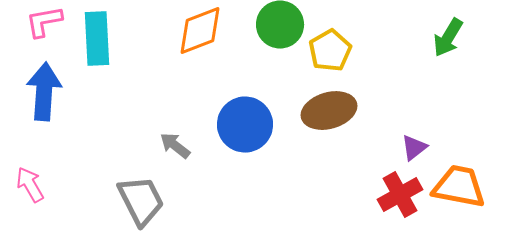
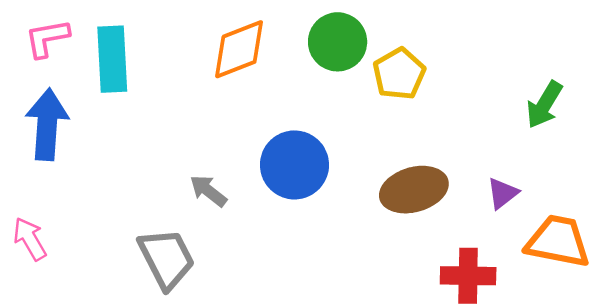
green arrow: (448, 38) -> (544, 105), moved
brown ellipse: (329, 111) -> (414, 190), moved
red cross: (400, 195) -> (468, 276), moved, turned 30

